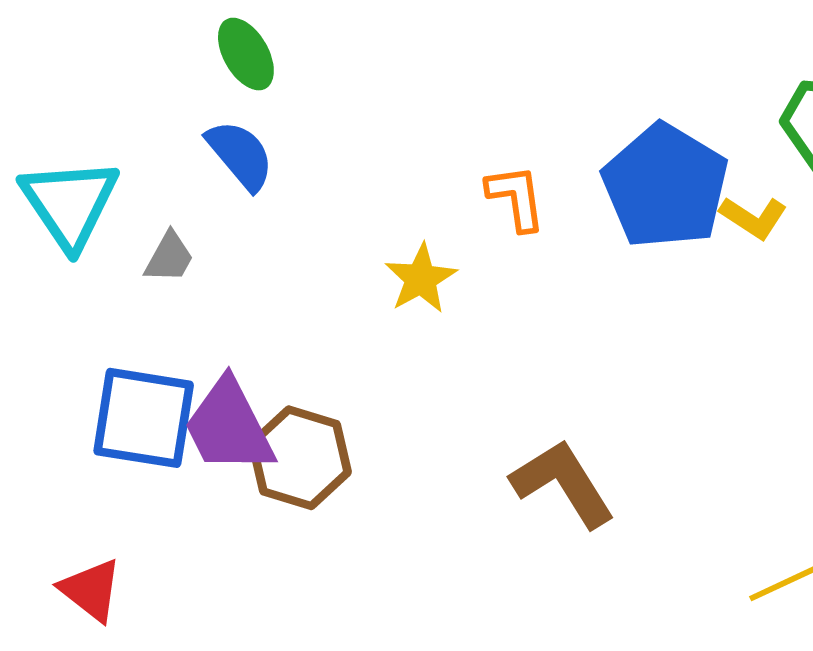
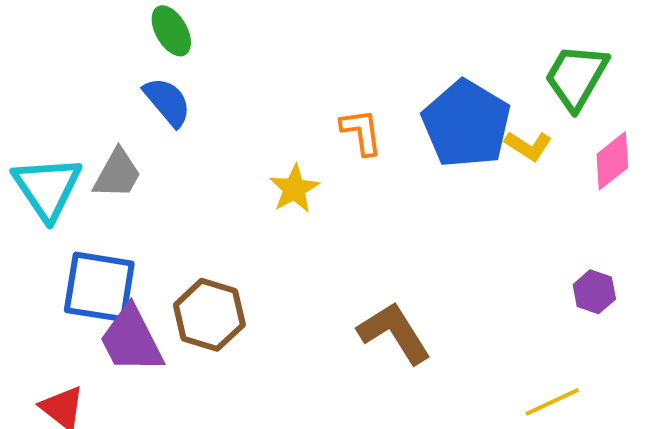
cyan triangle: (70, 203) -> (47, 188), moved
gray trapezoid: (169, 257) -> (117, 174), size x1.4
purple trapezoid: (229, 426) -> (131, 340), moved

